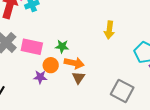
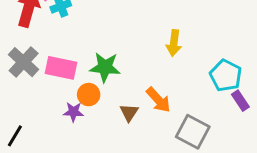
green star: (62, 46) -> (105, 67), size x1.5
orange arrow: (74, 63) -> (158, 100), moved, turned 36

